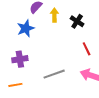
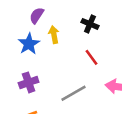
yellow arrow: (54, 15) -> (54, 35), moved
red line: (87, 49) -> (92, 57), moved

